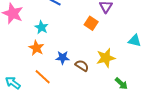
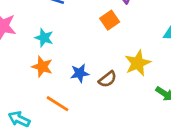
orange square: (91, 23) -> (110, 20), turned 32
brown semicircle: (82, 66) -> (108, 79), turned 120

